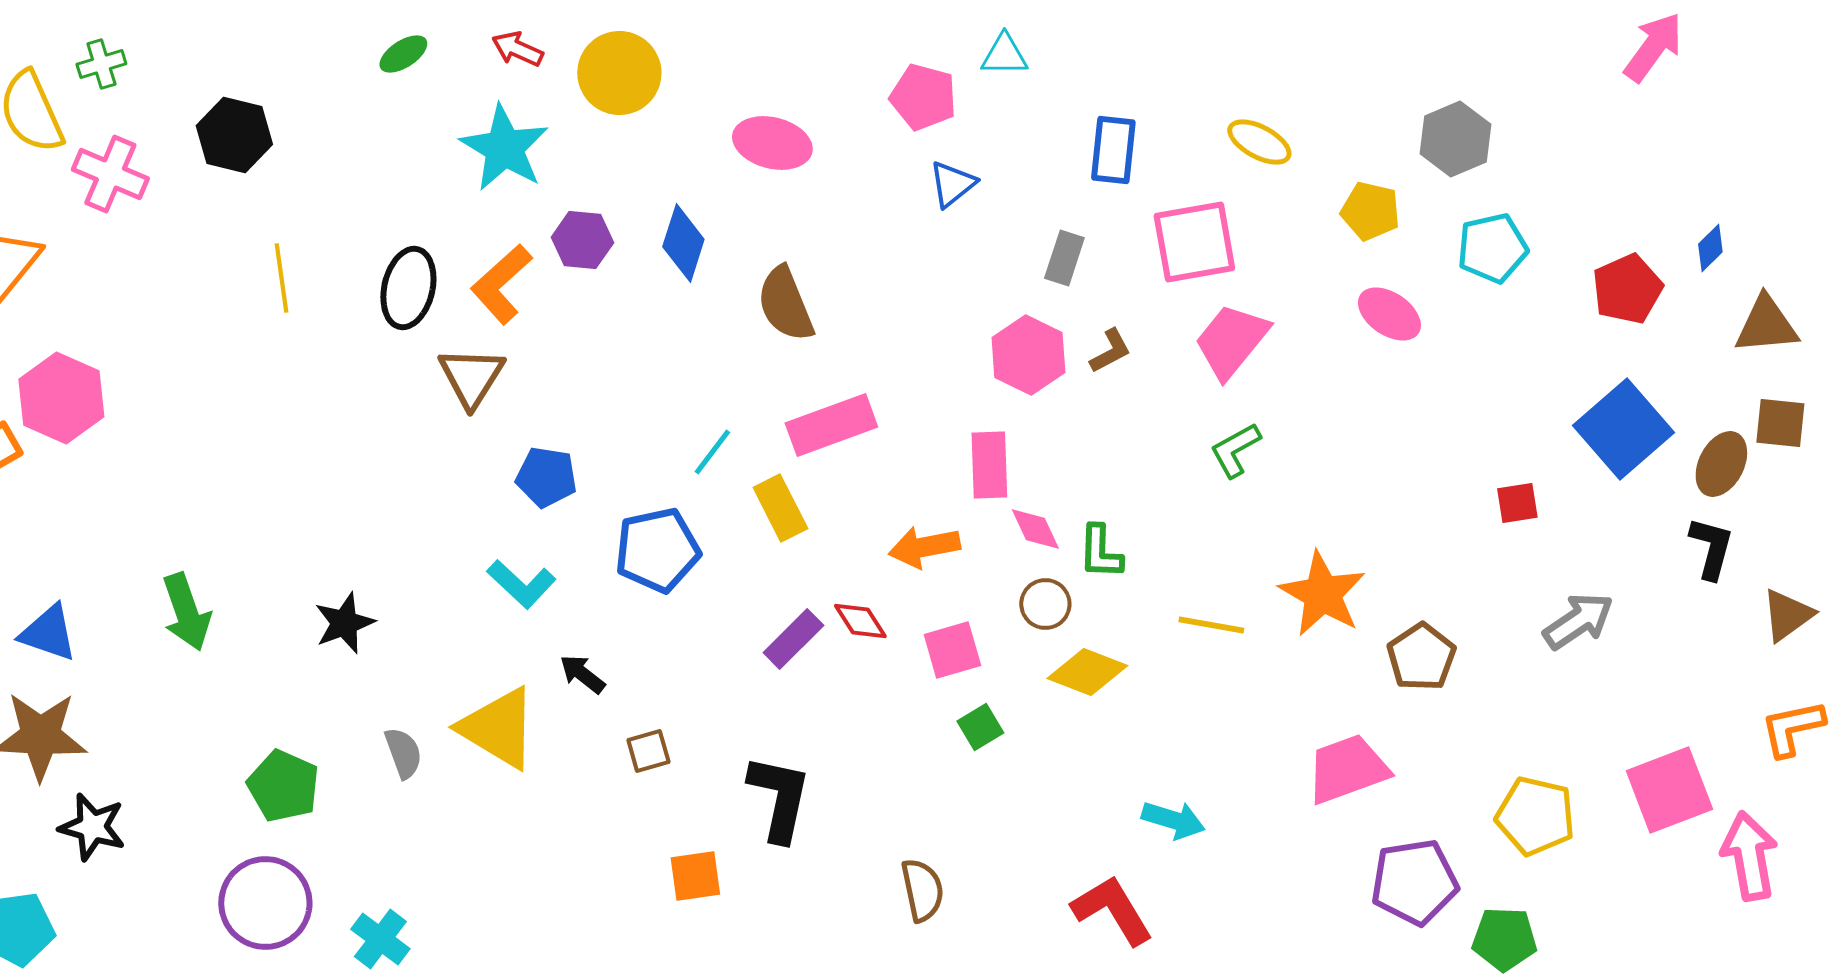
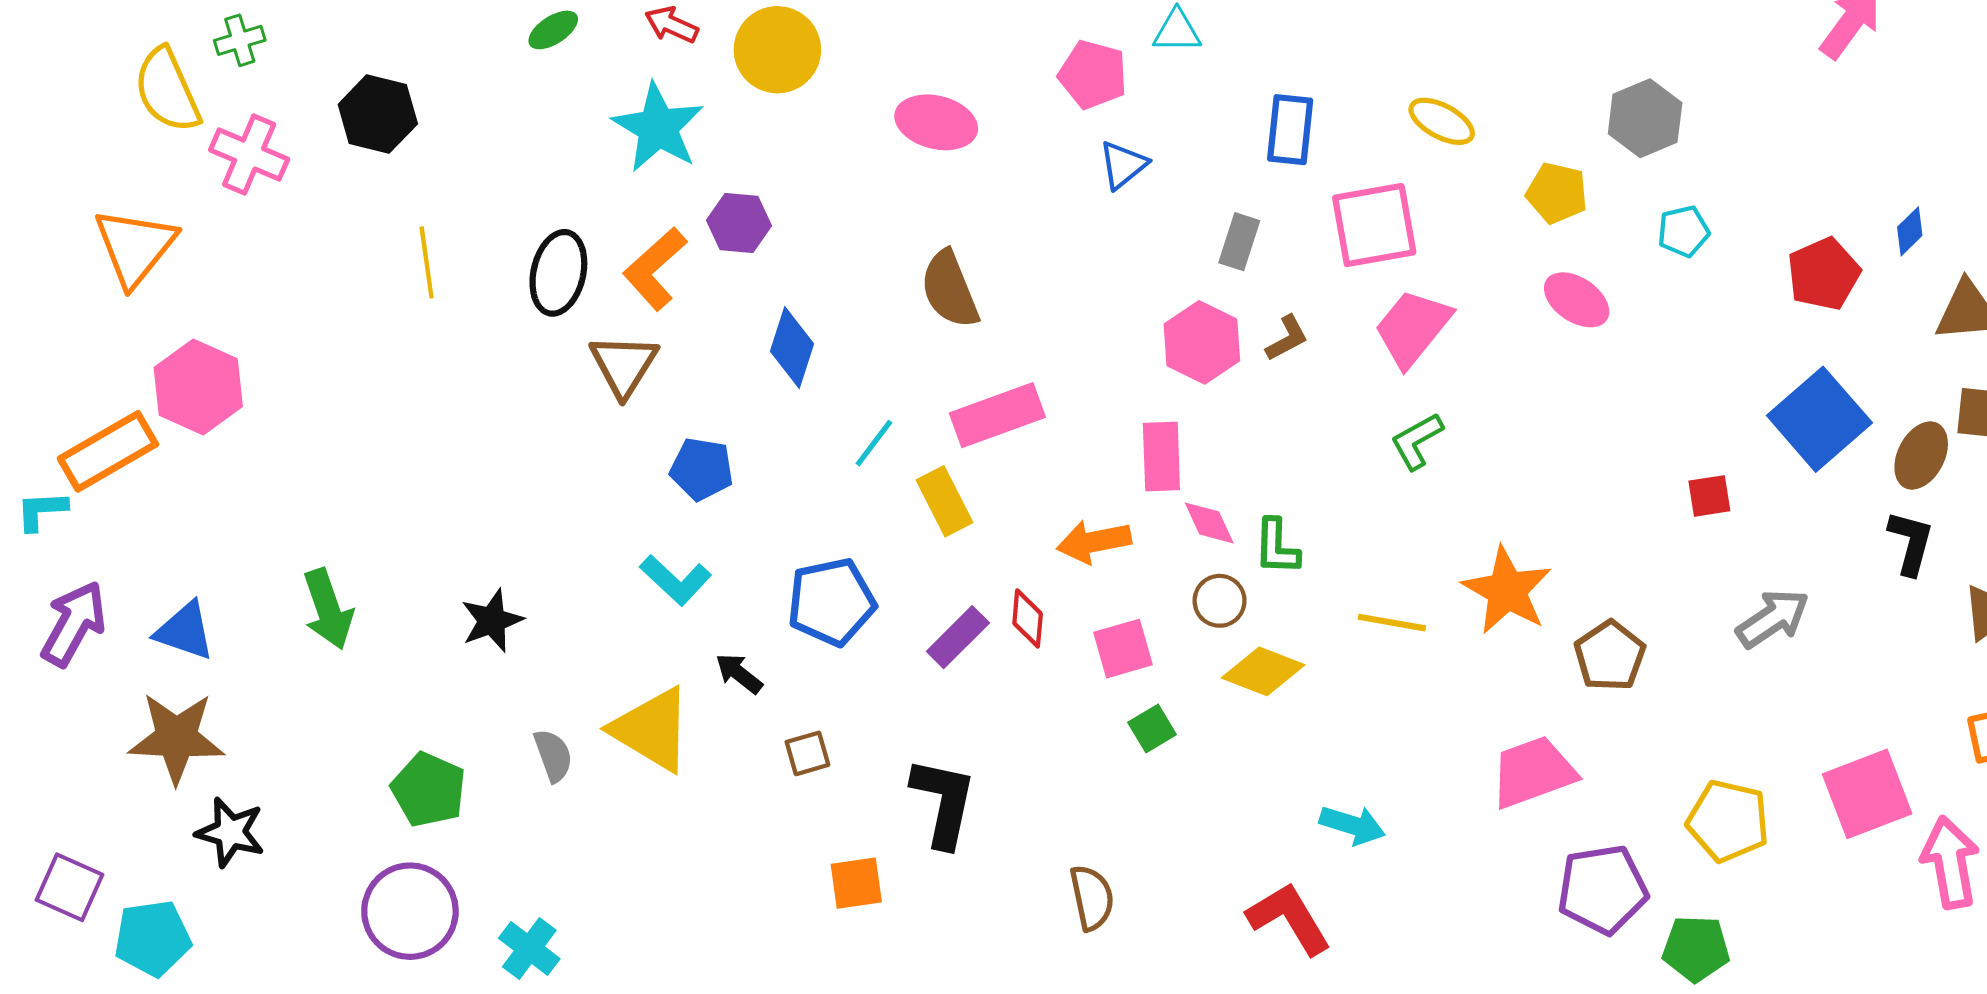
blue diamond: (683, 243) -> (792, 348), moved
cyan pentagon: (1492, 248) -> (1683, 231), size x0.7
blue pentagon: (657, 550) -> (831, 602), moved
red diamond: (860, 621) -> (1028, 618), turned 38

